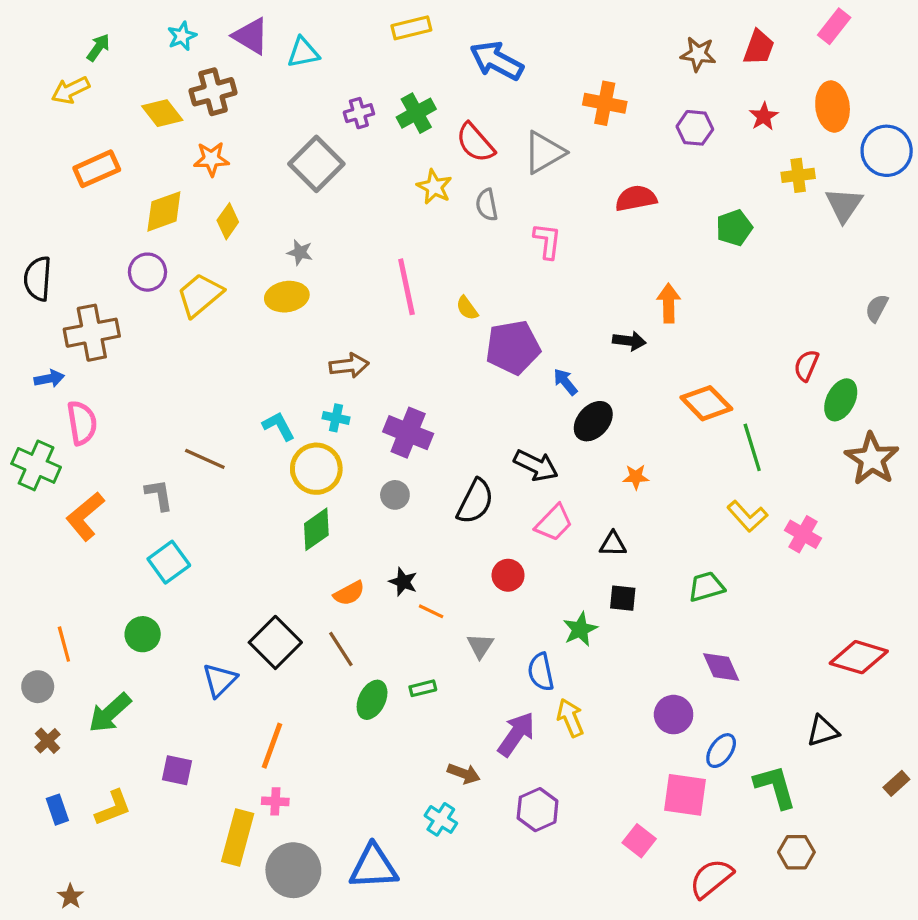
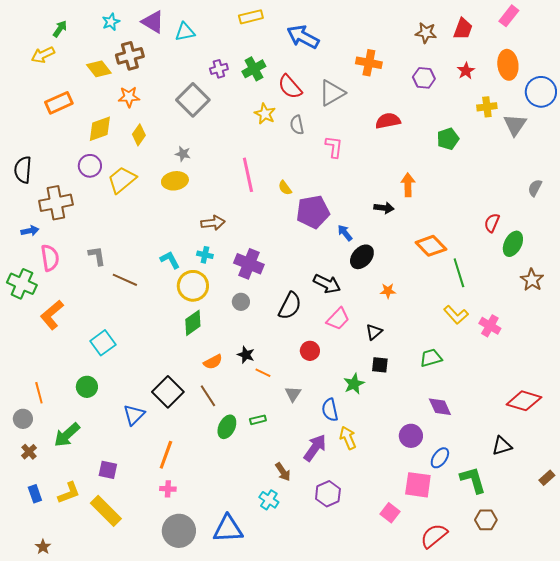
brown star: (872, 459) -> (532, 280), size x0.7
gray L-shape: (159, 495) -> (97, 256), moved
black triangle: (613, 544) -> (374, 332), turned -42
brown arrow: (464, 774) -> (283, 472), turned 36
yellow rectangle: (238, 837) -> (106, 511), moved, turned -60

